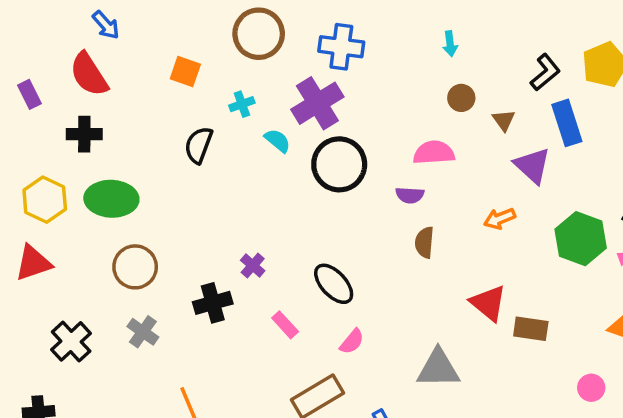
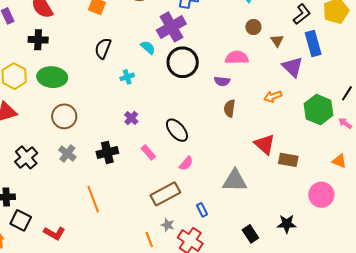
cyan cross: (242, 104) -> (127, 77), moved
black cross: (213, 303) -> (107, 152), moved
pink circle: (591, 388) -> (321, 195), size x1.6

